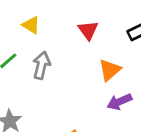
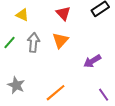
orange triangle: (110, 70) -> (60, 40), moved

